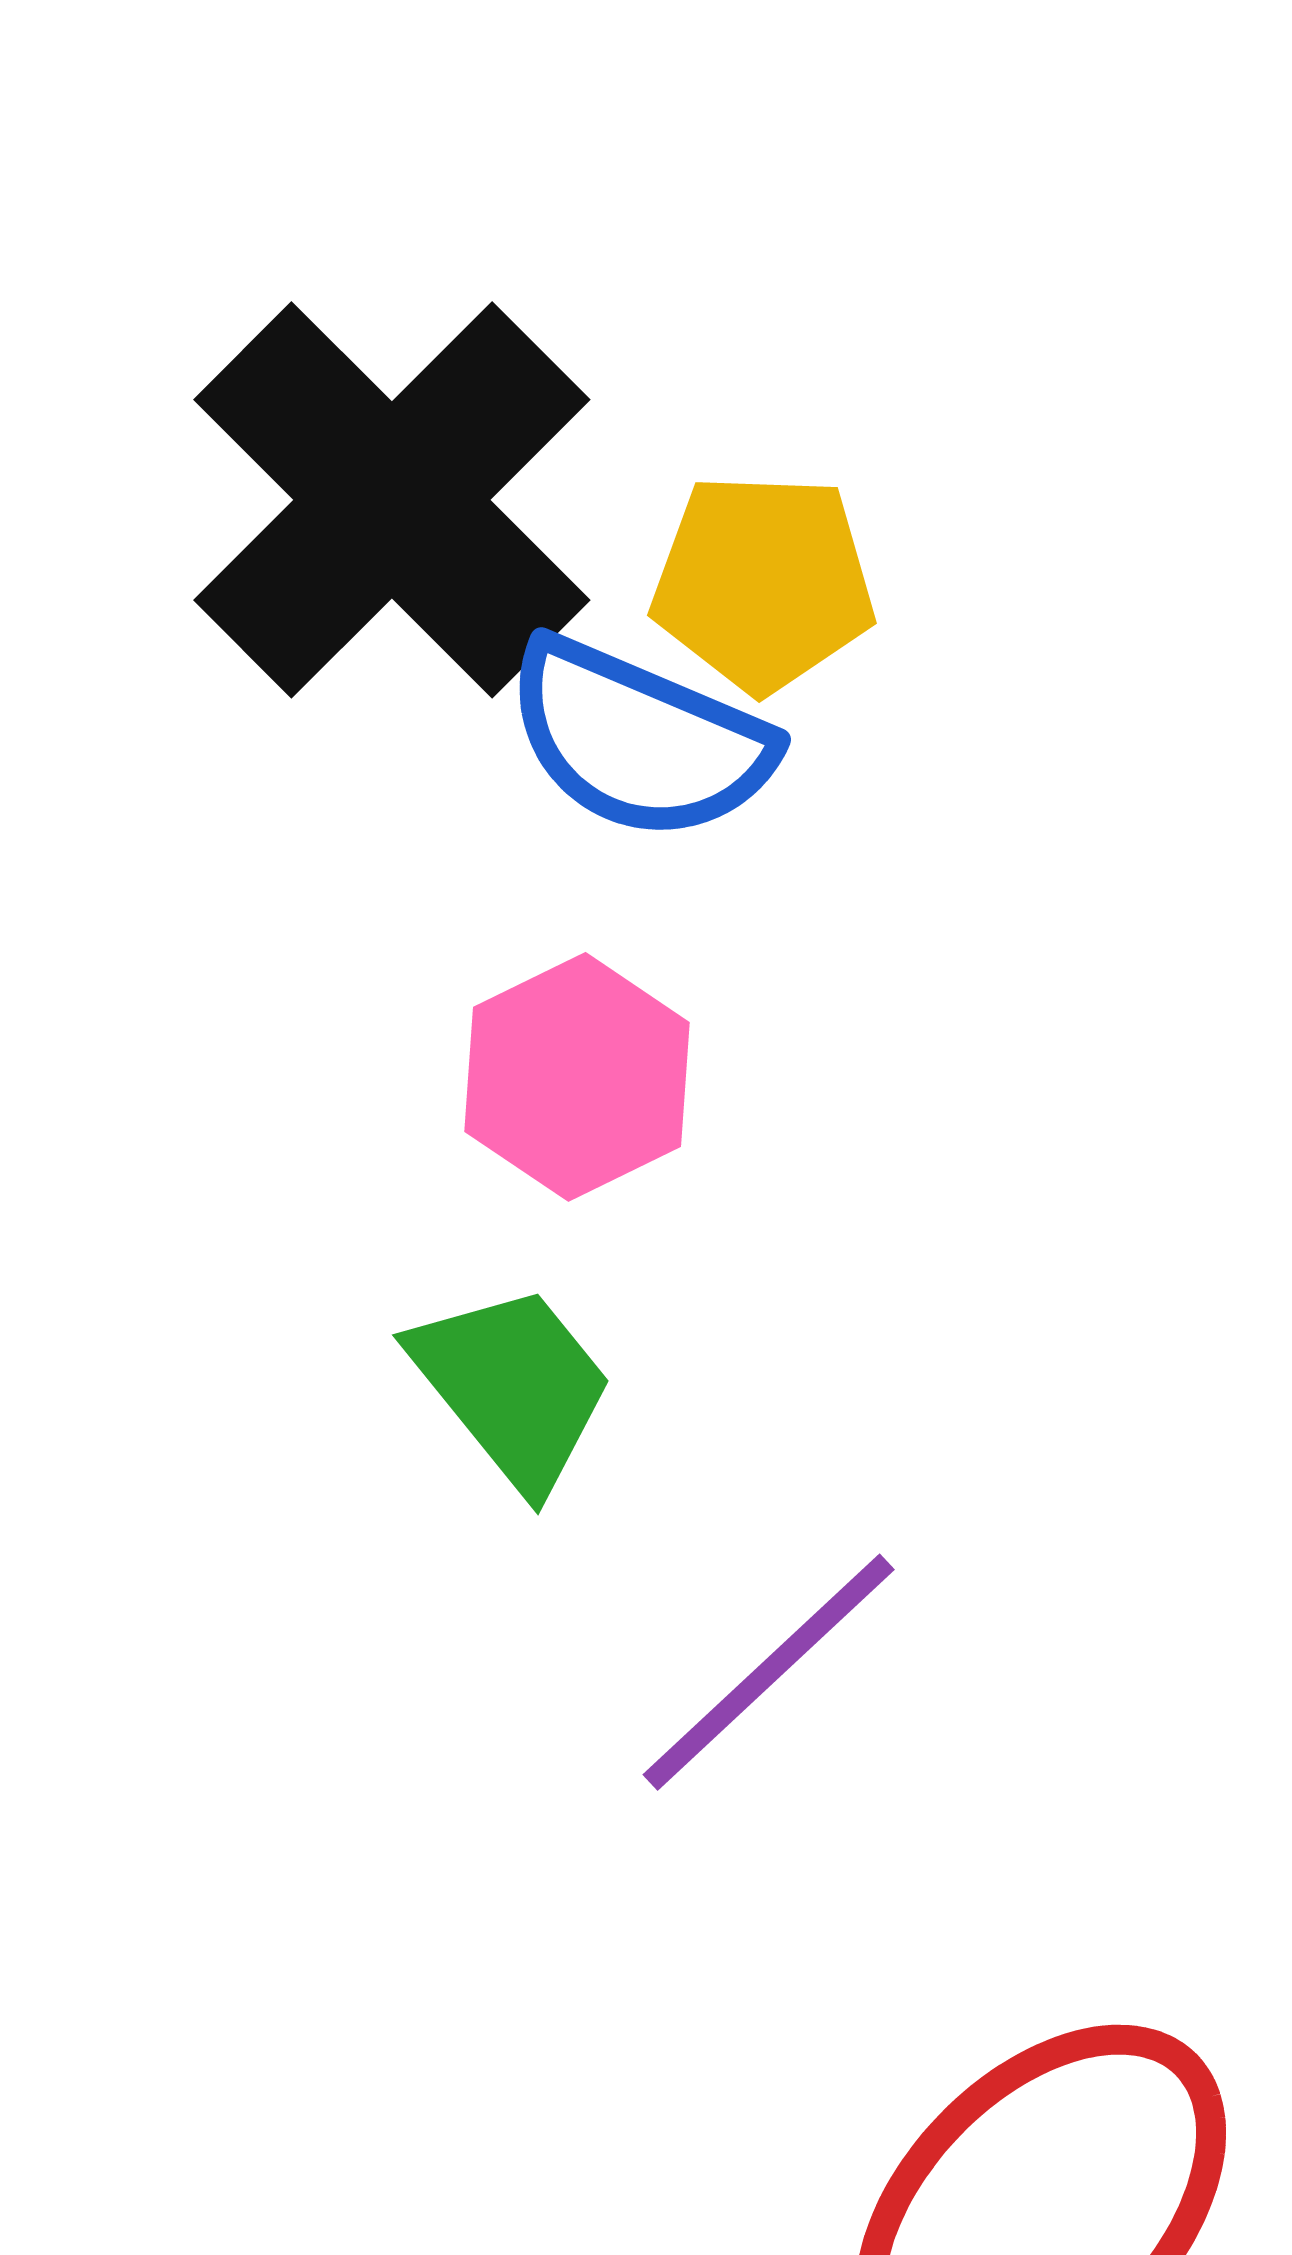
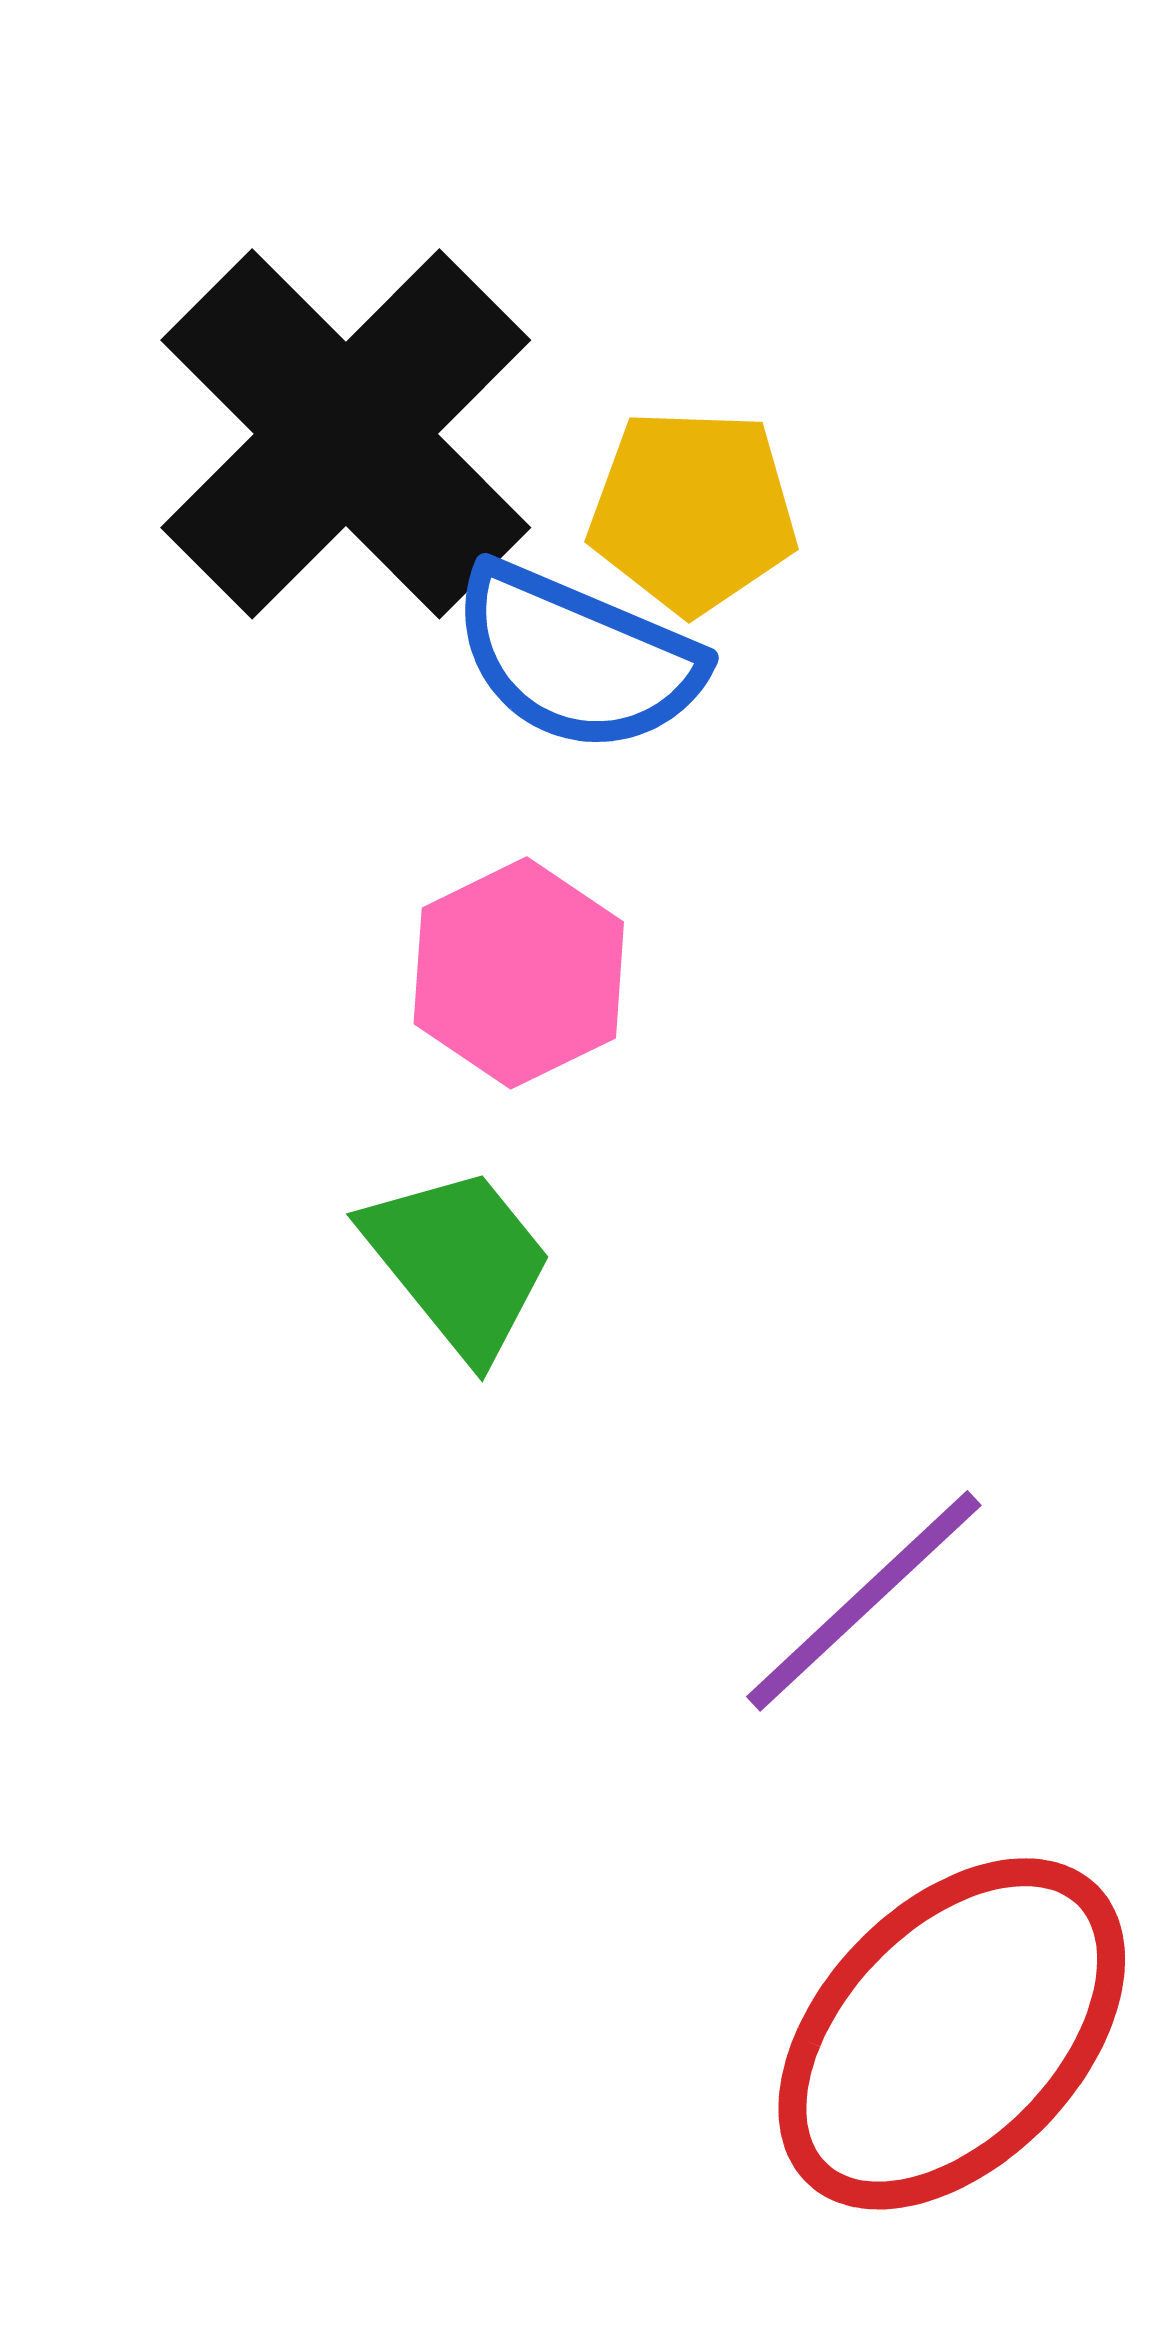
purple line: (769, 1672) -> (864, 1601), moved

